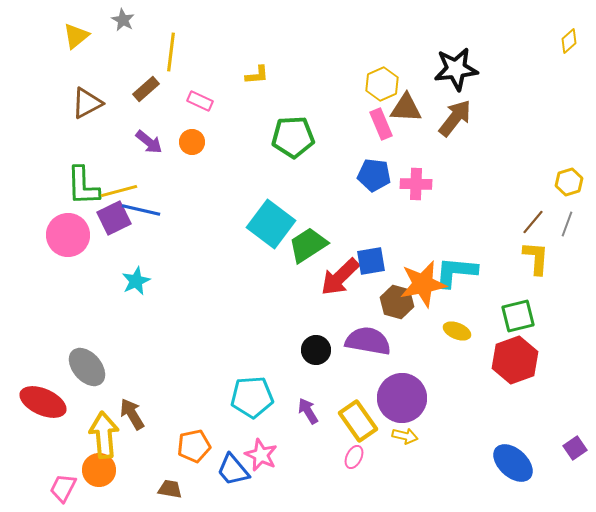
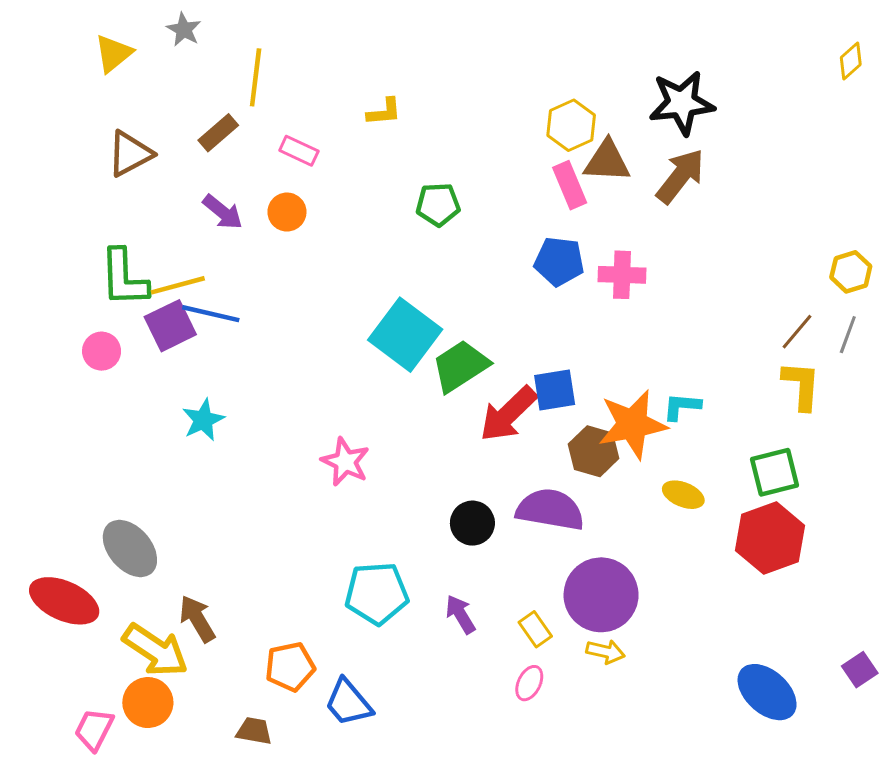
green pentagon: (293, 137) -> (438, 205), size x0.7
pink circle: (68, 235) -> (102, 351), size x0.6
cyan L-shape: (456, 272) -> (682, 406), size x0.6
yellow rectangle: (358, 421) -> (535, 629), size x0.6
yellow arrow: (104, 435) -> (155, 650), turned 129
pink star: (261, 455) -> (345, 462), moved

